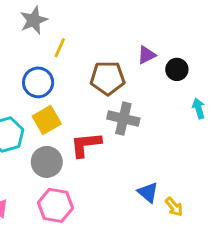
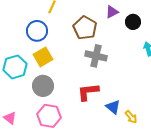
brown pentagon: (107, 78) -> (85, 28), turned 30
red L-shape: (86, 145) -> (88, 92), moved

